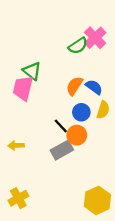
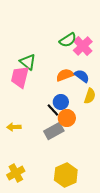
pink cross: (95, 38) -> (83, 46), moved
orange semicircle: (74, 86) -> (65, 75), turned 36
blue circle: (81, 112) -> (61, 102), moved
yellow hexagon: (97, 200) -> (66, 175), moved

